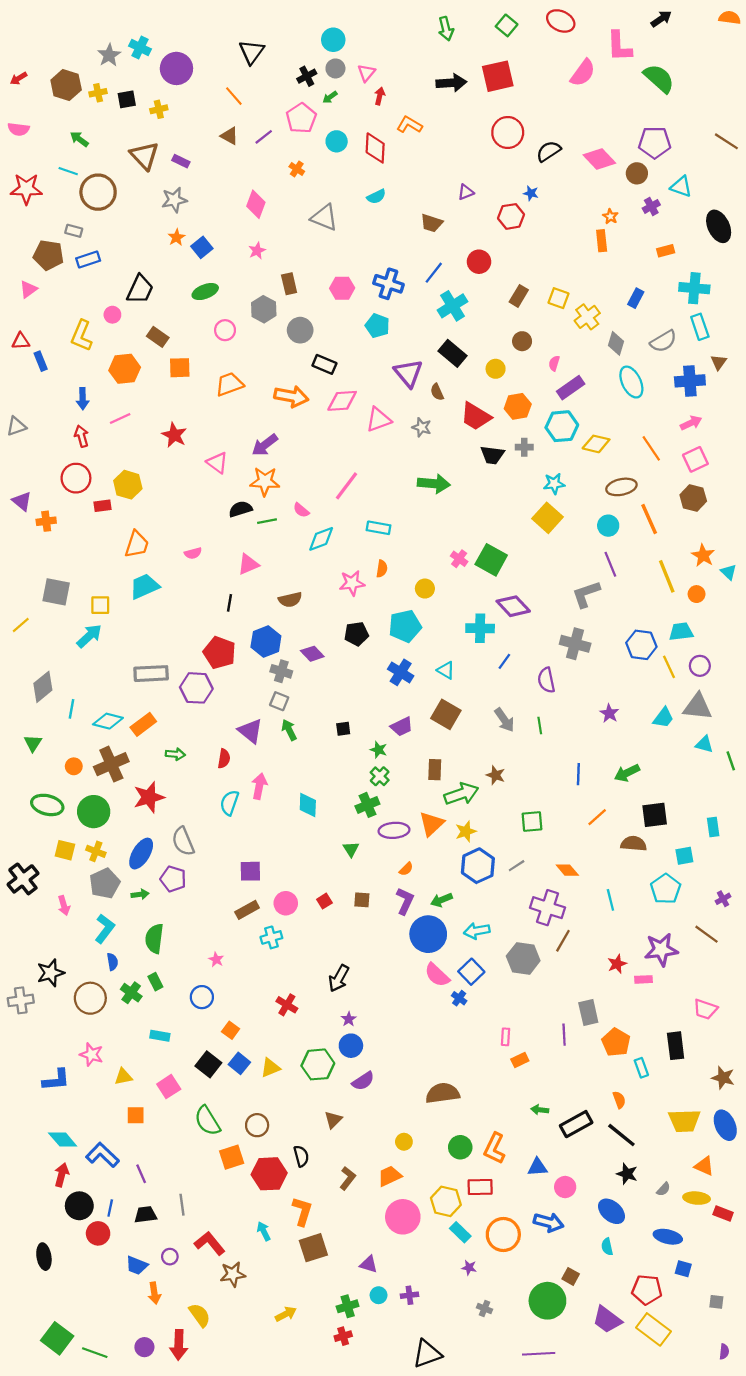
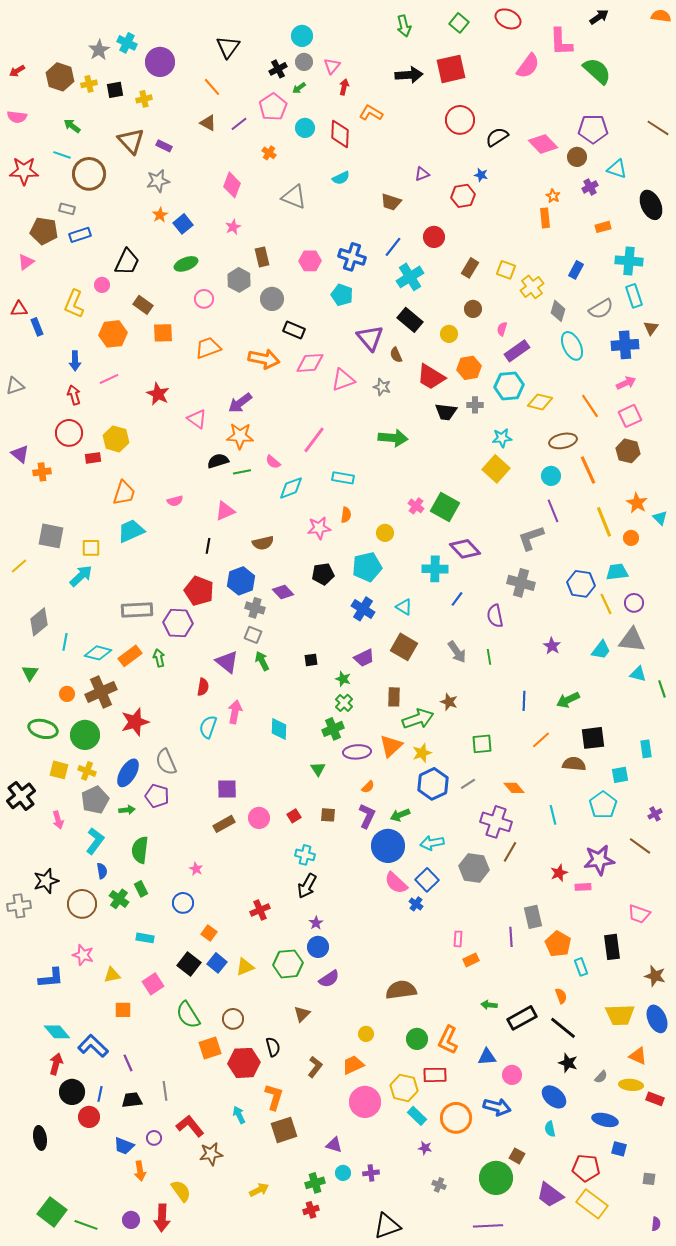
green arrow: (175, 754) -> (159, 658), moved, turned -108
cyan cross: (271, 937) -> (305, 855), moved, turned 30
red cross: (287, 1005) -> (260, 910), turned 36

